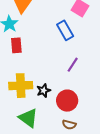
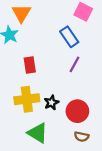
red rectangle: (16, 45) -> (30, 65), moved
purple line: (73, 65) -> (75, 64), moved

